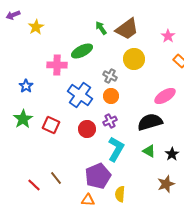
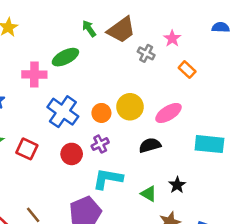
yellow circle: (134, 59) -> (130, 107), moved
gray cross: (110, 76) -> (146, 53), moved
black semicircle: (150, 122) -> (150, 145), size x0.7
cyan L-shape: (116, 149) -> (108, 179), turned -110
green triangle: (149, 151) -> (149, 194), moved

